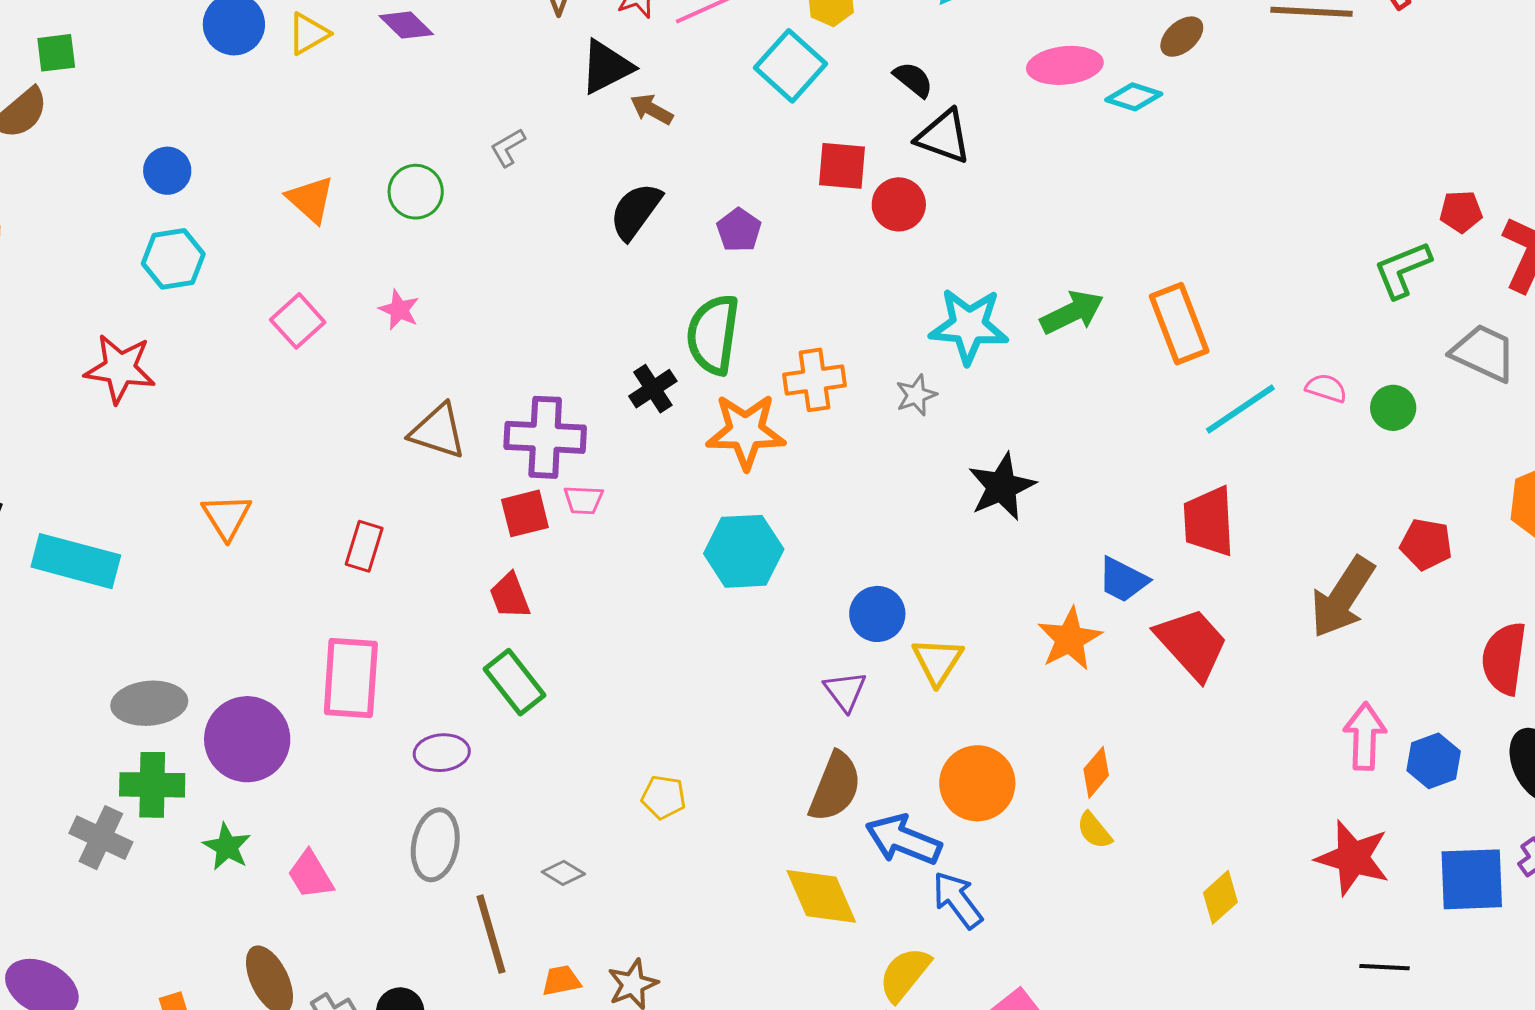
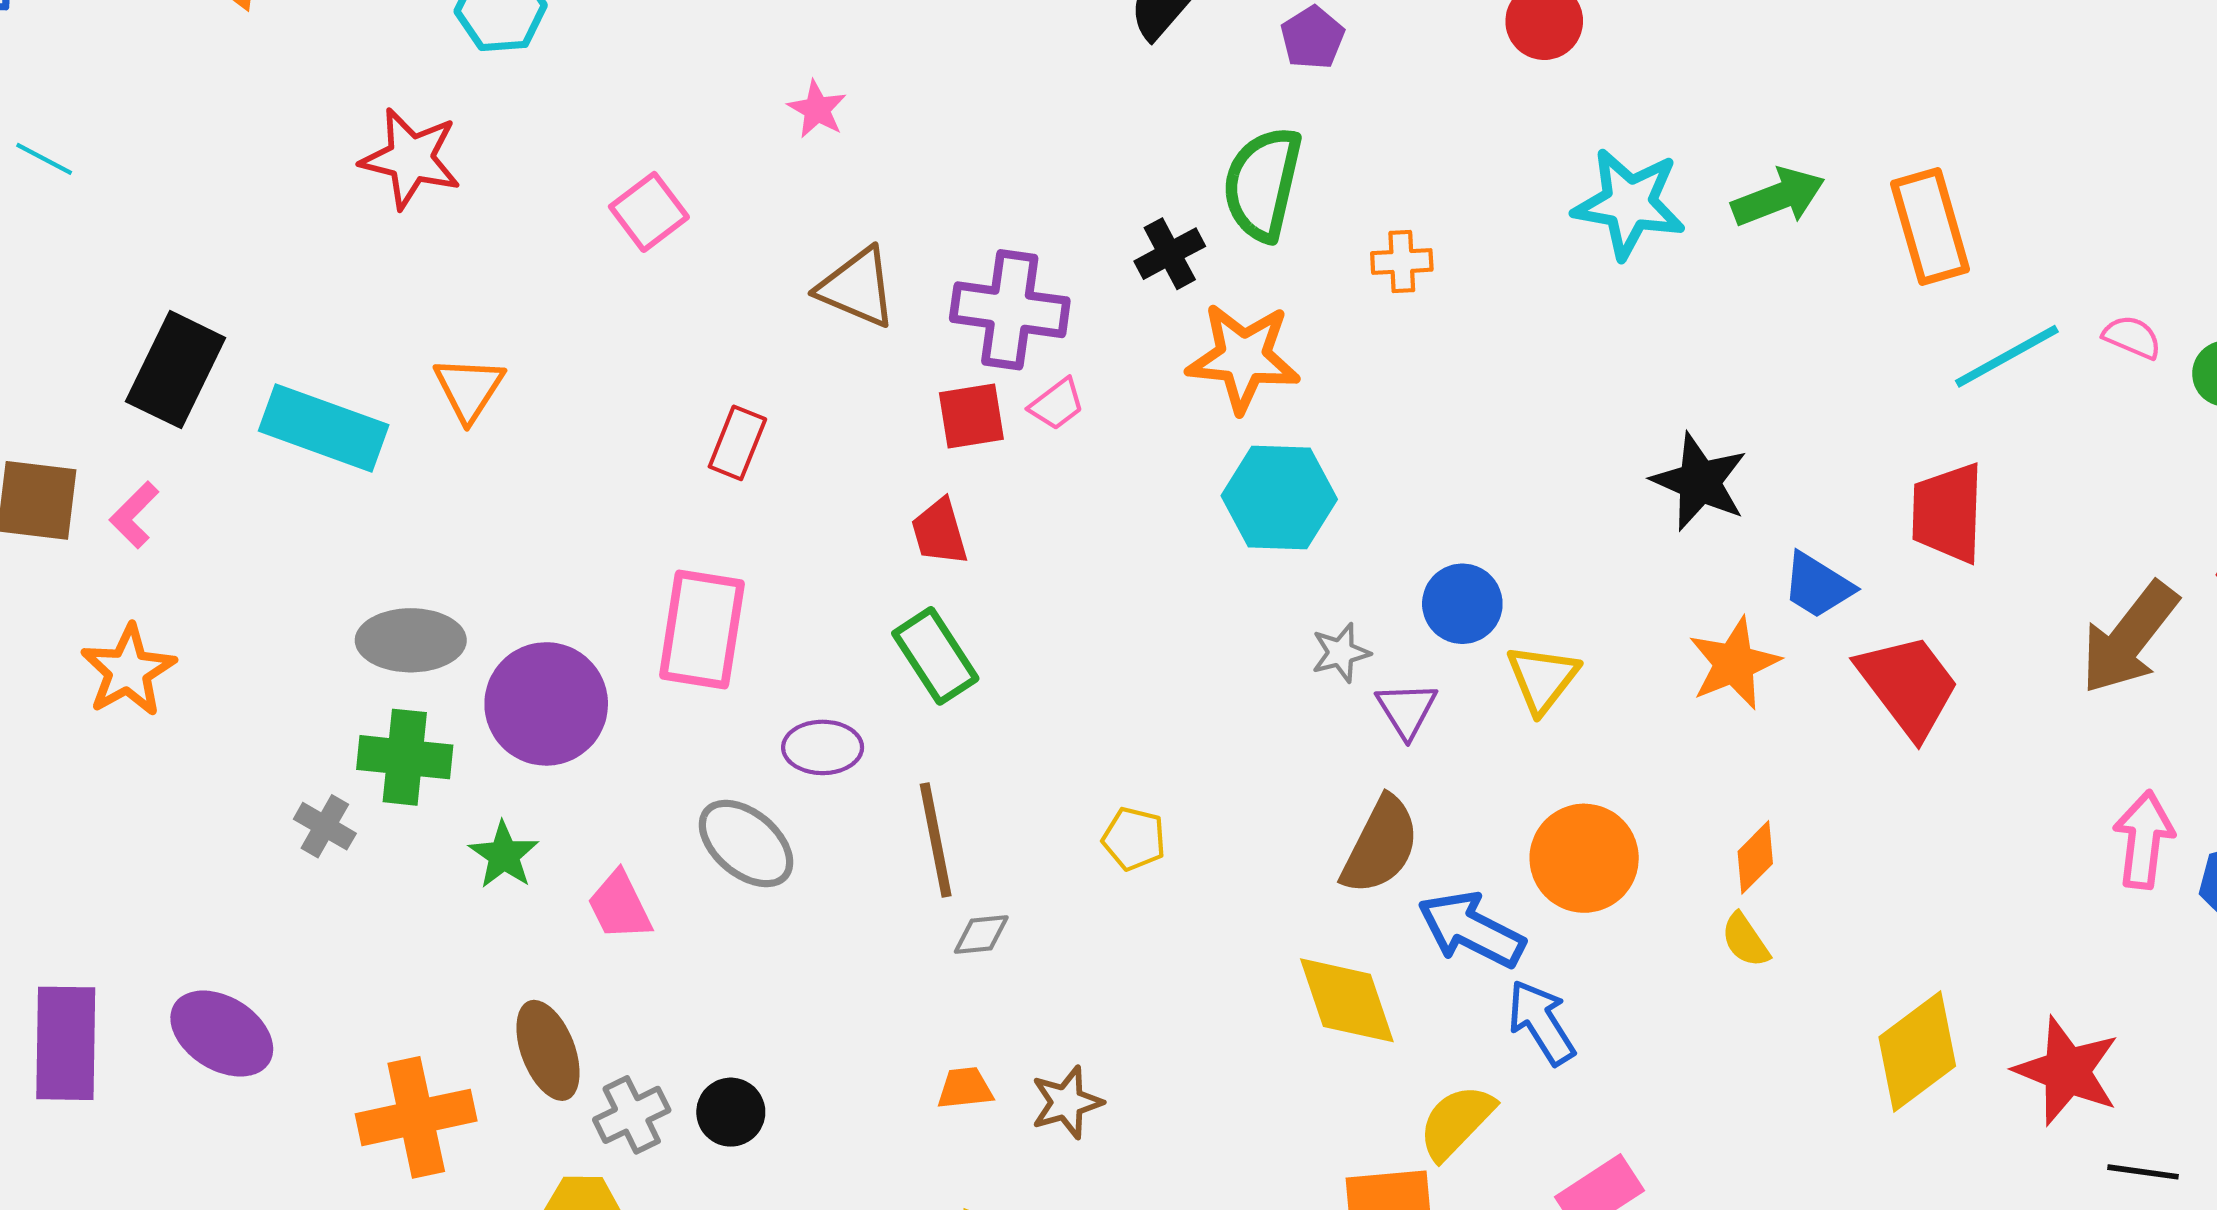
pink square: (298, 321) -> (649, 212), moved
orange cross: (814, 380) -> (1402, 261), size x0.7
gray star: (916, 395) -> (1341, 653), moved
orange star: (746, 431) -> (1243, 358), moved
black star: (1002, 487) -> (1700, 482), moved, turned -30
pink trapezoid: (584, 500) -> (1057, 404), turned -45
orange triangle: (227, 517) -> (469, 389), moved
gray cross: (101, 838) -> (325, 826), size x0.7
gray ellipse: (435, 845) -> (746, 844), moved, turned -66
red star: (1353, 858) -> (2067, 1071), moved
gray diamond: (563, 873) -> (981, 935), turned -42
yellow diamond: (1220, 897) -> (1917, 1051), size x1.6
brown line: (491, 934) -> (936, 840), moved

